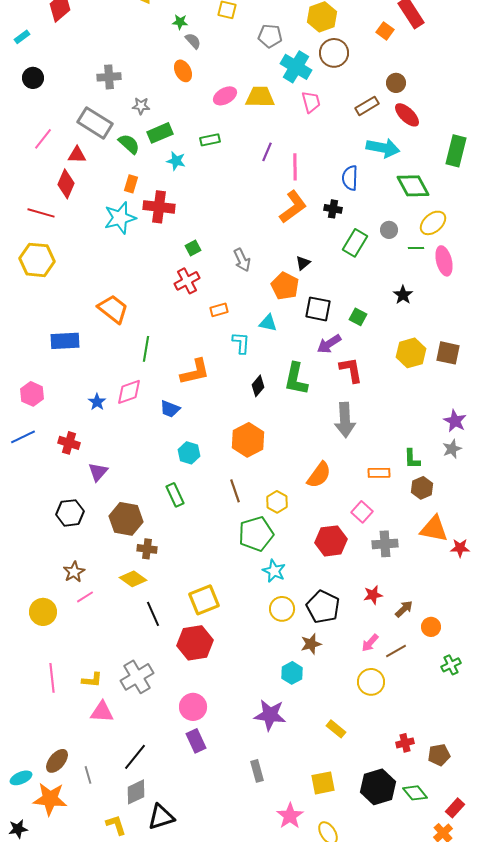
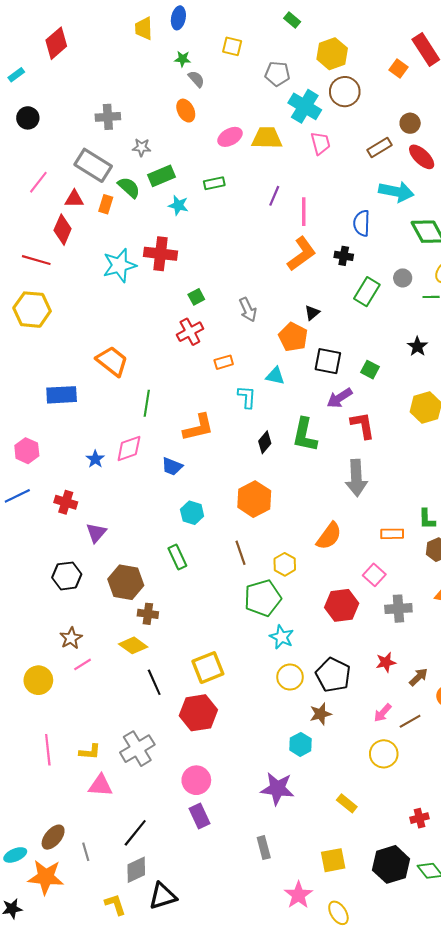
orange rectangle: (131, 184) -> (106, 204), moved

